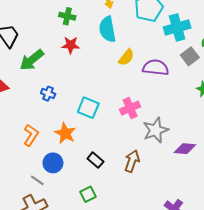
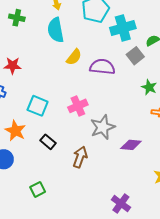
red star: (71, 45) -> (13, 66), moved
black rectangle: (95, 160) -> (48, 142), moved

